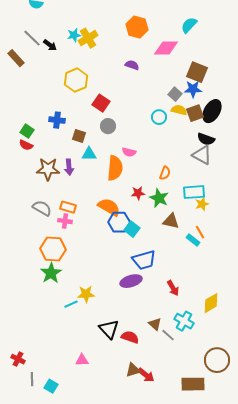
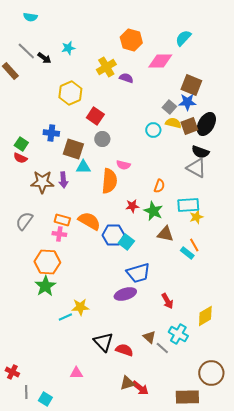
yellow cross: (88, 38) -> (106, 67), moved
brown square: (79, 136) -> (73, 149), size x1.5
orange semicircle: (109, 207) -> (89, 221), moved
gray semicircle: (42, 208) -> (24, 221), moved, turned -84

